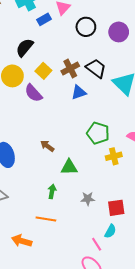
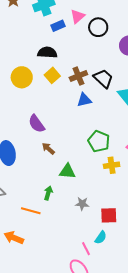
black circle: (86, 27) -> (98, 27), moved
black semicircle: (25, 48) -> (47, 53), moved, turned 48
purple semicircle: (33, 93) -> (37, 124), moved
orange line: (46, 219) -> (31, 211), moved

